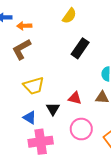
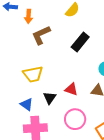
orange arrow: (24, 26) -> (29, 16), turned -88
brown L-shape: (21, 49) -> (41, 35), moved

